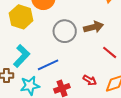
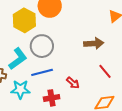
gray circle: (65, 31) -> (42, 46), moved
red arrow: (90, 80) -> (73, 83), moved

